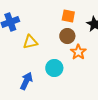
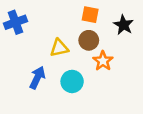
yellow triangle: (30, 42) -> (59, 48), moved
blue arrow: (26, 81) -> (37, 78), moved

